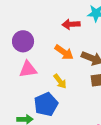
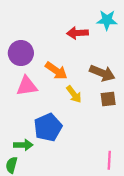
orange arrow: (64, 52) -> (56, 71), moved
yellow arrow: (60, 81) -> (74, 94), moved

